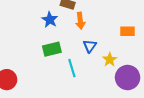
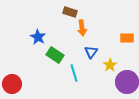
blue star: (50, 20) -> (38, 37), moved
green rectangle: (52, 49) -> (55, 55), turned 48

